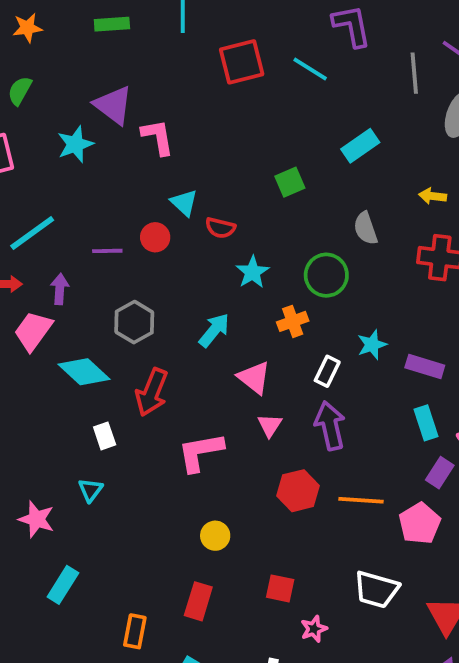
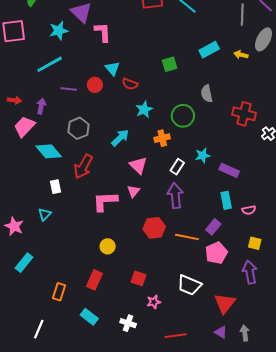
yellow arrow: (433, 196) -> (241, 55), moved
cyan line: (32, 233) -> (50, 64), moved
pink triangle: (270, 425) -> (133, 191), moved
purple rectangle: (440, 473) -> (213, 227), moved

